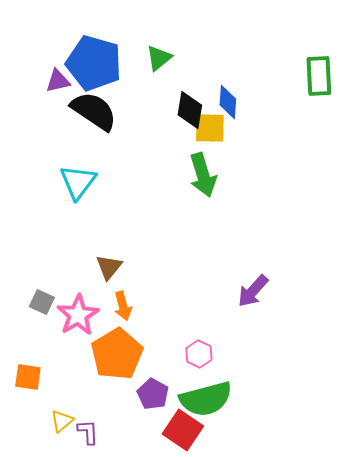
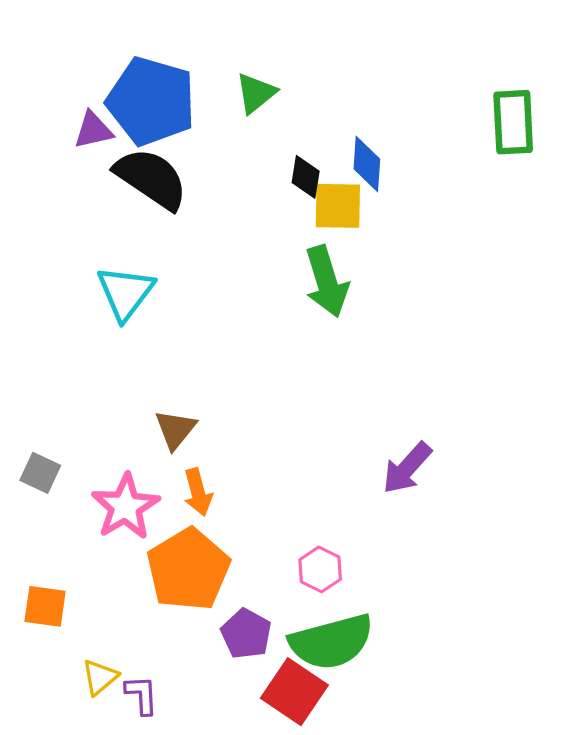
black diamond: (190, 110) -> (306, 177), size x0.7
gray square: (42, 302) -> (40, 473), moved

